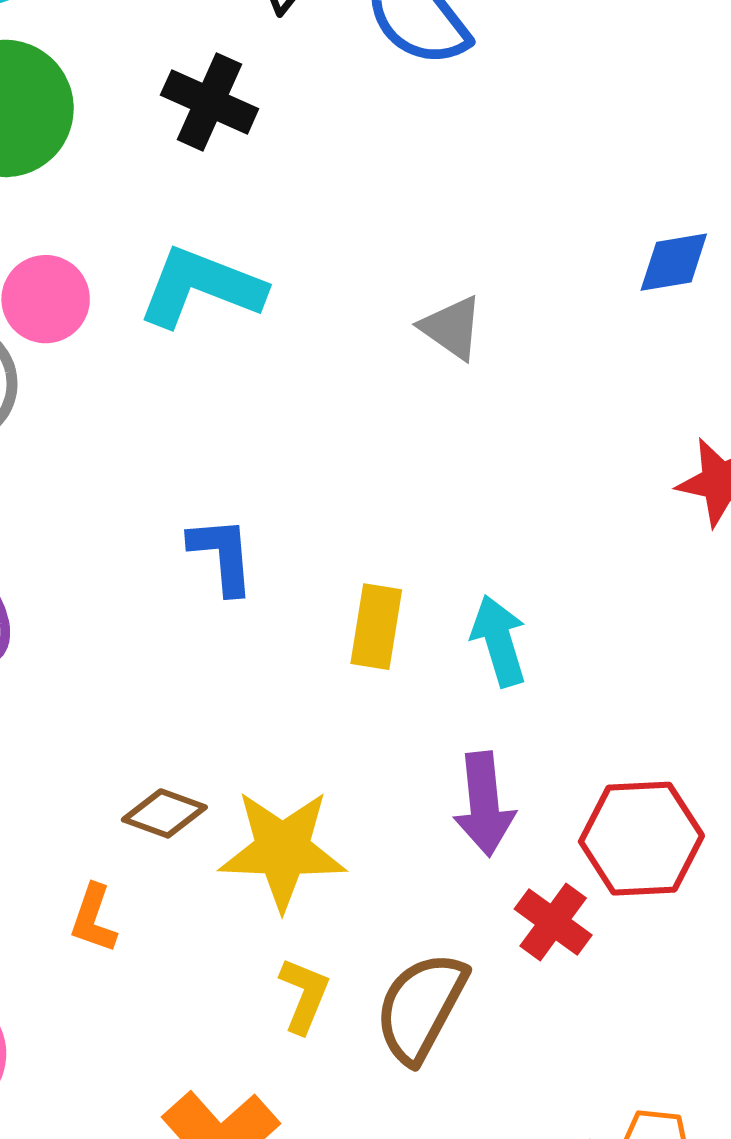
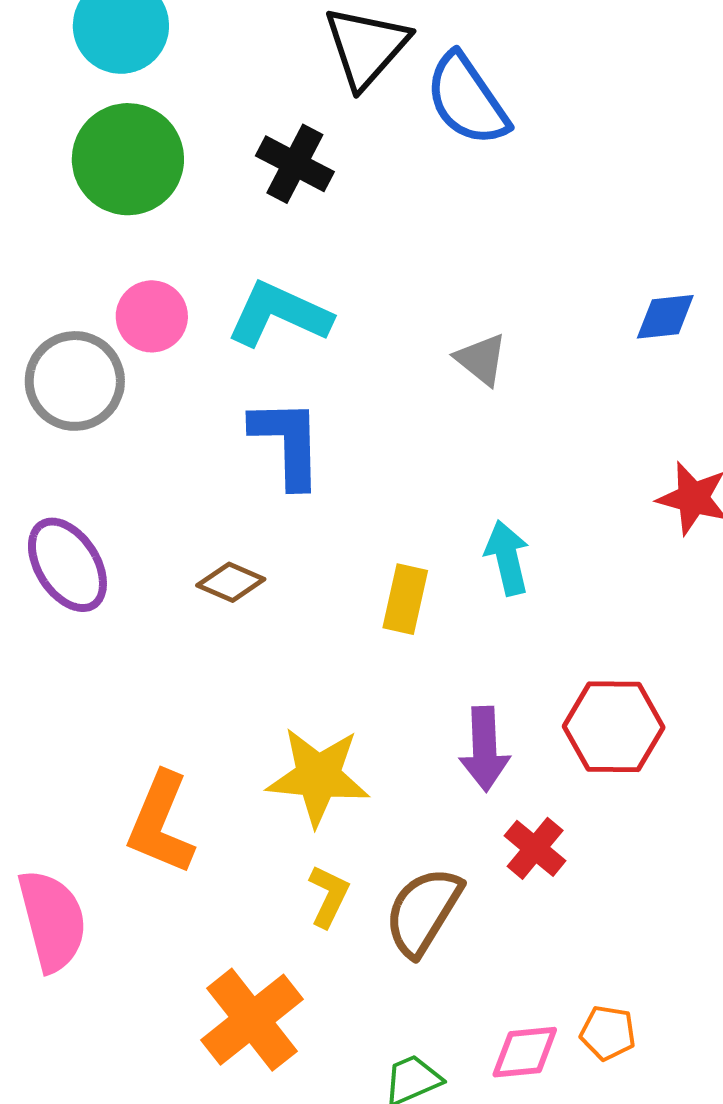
blue L-shape: (222, 555) -> (287, 443), moved, size x1.4
cyan arrow: (499, 641) -> (507, 558), moved
brown diamond: (164, 813) -> (231, 582), moved
red hexagon: (641, 839) -> (614, 727), moved
orange L-shape: (93, 919) -> (161, 823), size x1.8

